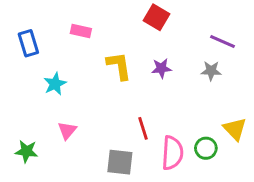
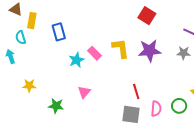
pink rectangle: (81, 31) -> (95, 53), moved, turned 32
purple star: (161, 68) -> (150, 51), size x1.6
pink semicircle: (172, 153) -> (156, 109), size x0.7
gray square: (120, 162) -> (131, 114), moved

